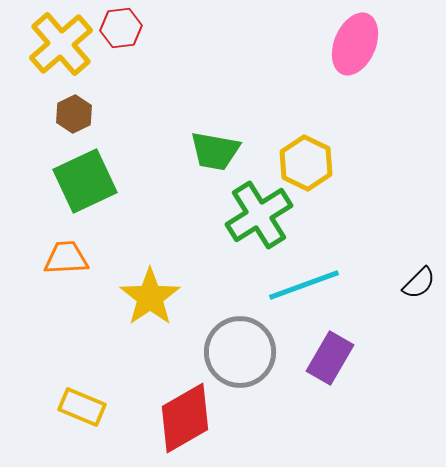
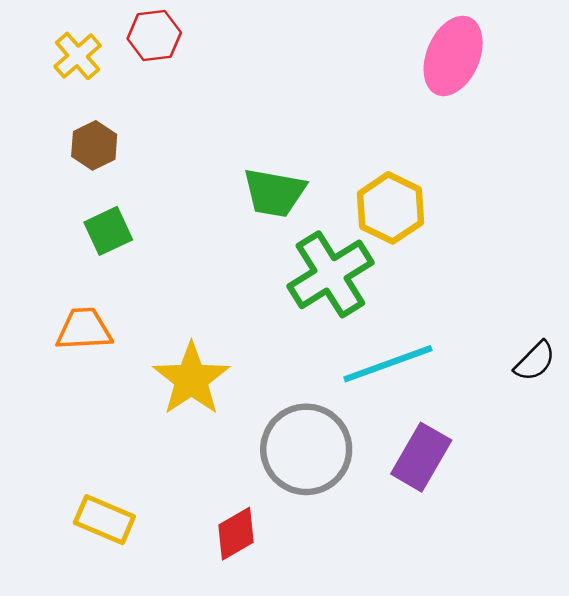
yellow cross: (61, 44) -> (78, 56), size x0.6
green square: (85, 181) -> (108, 231), size x0.6
red diamond: (185, 418) -> (236, 534), size x0.6

